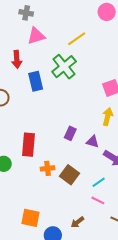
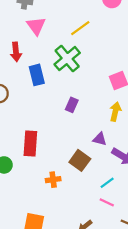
pink triangle: (36, 36) -> (36, 26), turned -48
purple rectangle: (70, 133) -> (72, 105), moved
orange cross: (48, 168) -> (53, 180), moved
brown square: (69, 175) -> (80, 160), moved

